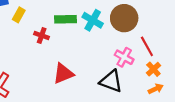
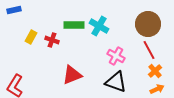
yellow rectangle: (19, 15) -> (31, 37), moved
brown circle: (124, 18) -> (148, 24), moved
pink cross: (124, 57) -> (116, 56), moved

